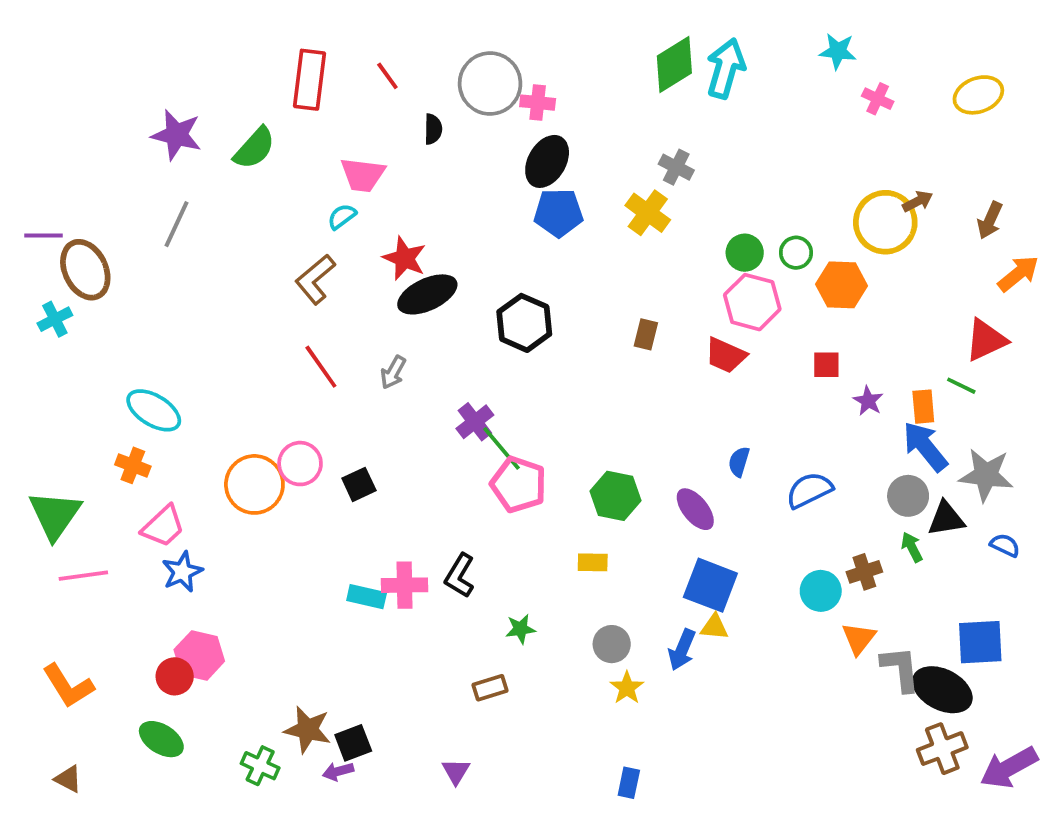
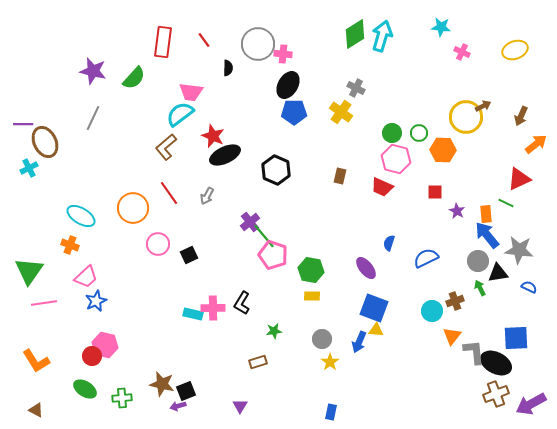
cyan semicircle: (342, 217) -> (180, 114), size x1.8
orange circle: (254, 484) -> (133, 208), moved
green hexagon: (615, 496) -> (311, 270), moved
green cross: (260, 766) -> (122, 398), moved, turned -30

